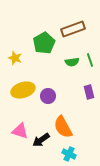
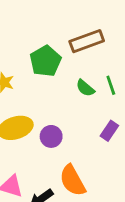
green semicircle: (72, 62) -> (85, 88), turned 48
purple rectangle: (89, 92) -> (109, 131), turned 48

